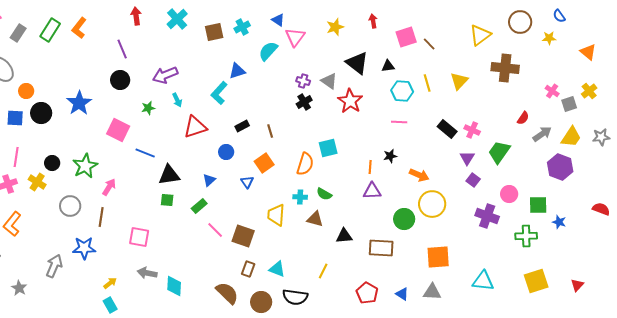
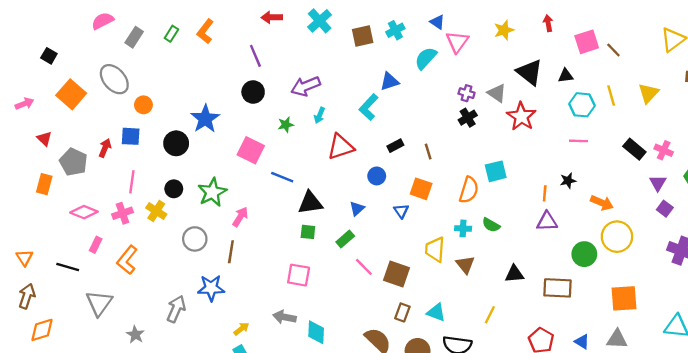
red arrow: (136, 16) -> (272, 17), turned -84
green rectangle: (50, 30) -> (171, 34), size x0.6
cyan arrow: (177, 100) -> (320, 115), turned 48
black circle: (41, 113) -> (176, 143), moved
orange square: (264, 163) -> (421, 189), turned -36
brown triangle: (315, 219) -> (465, 265), moved, turned 36
pink square: (139, 237) -> (299, 275), moved

